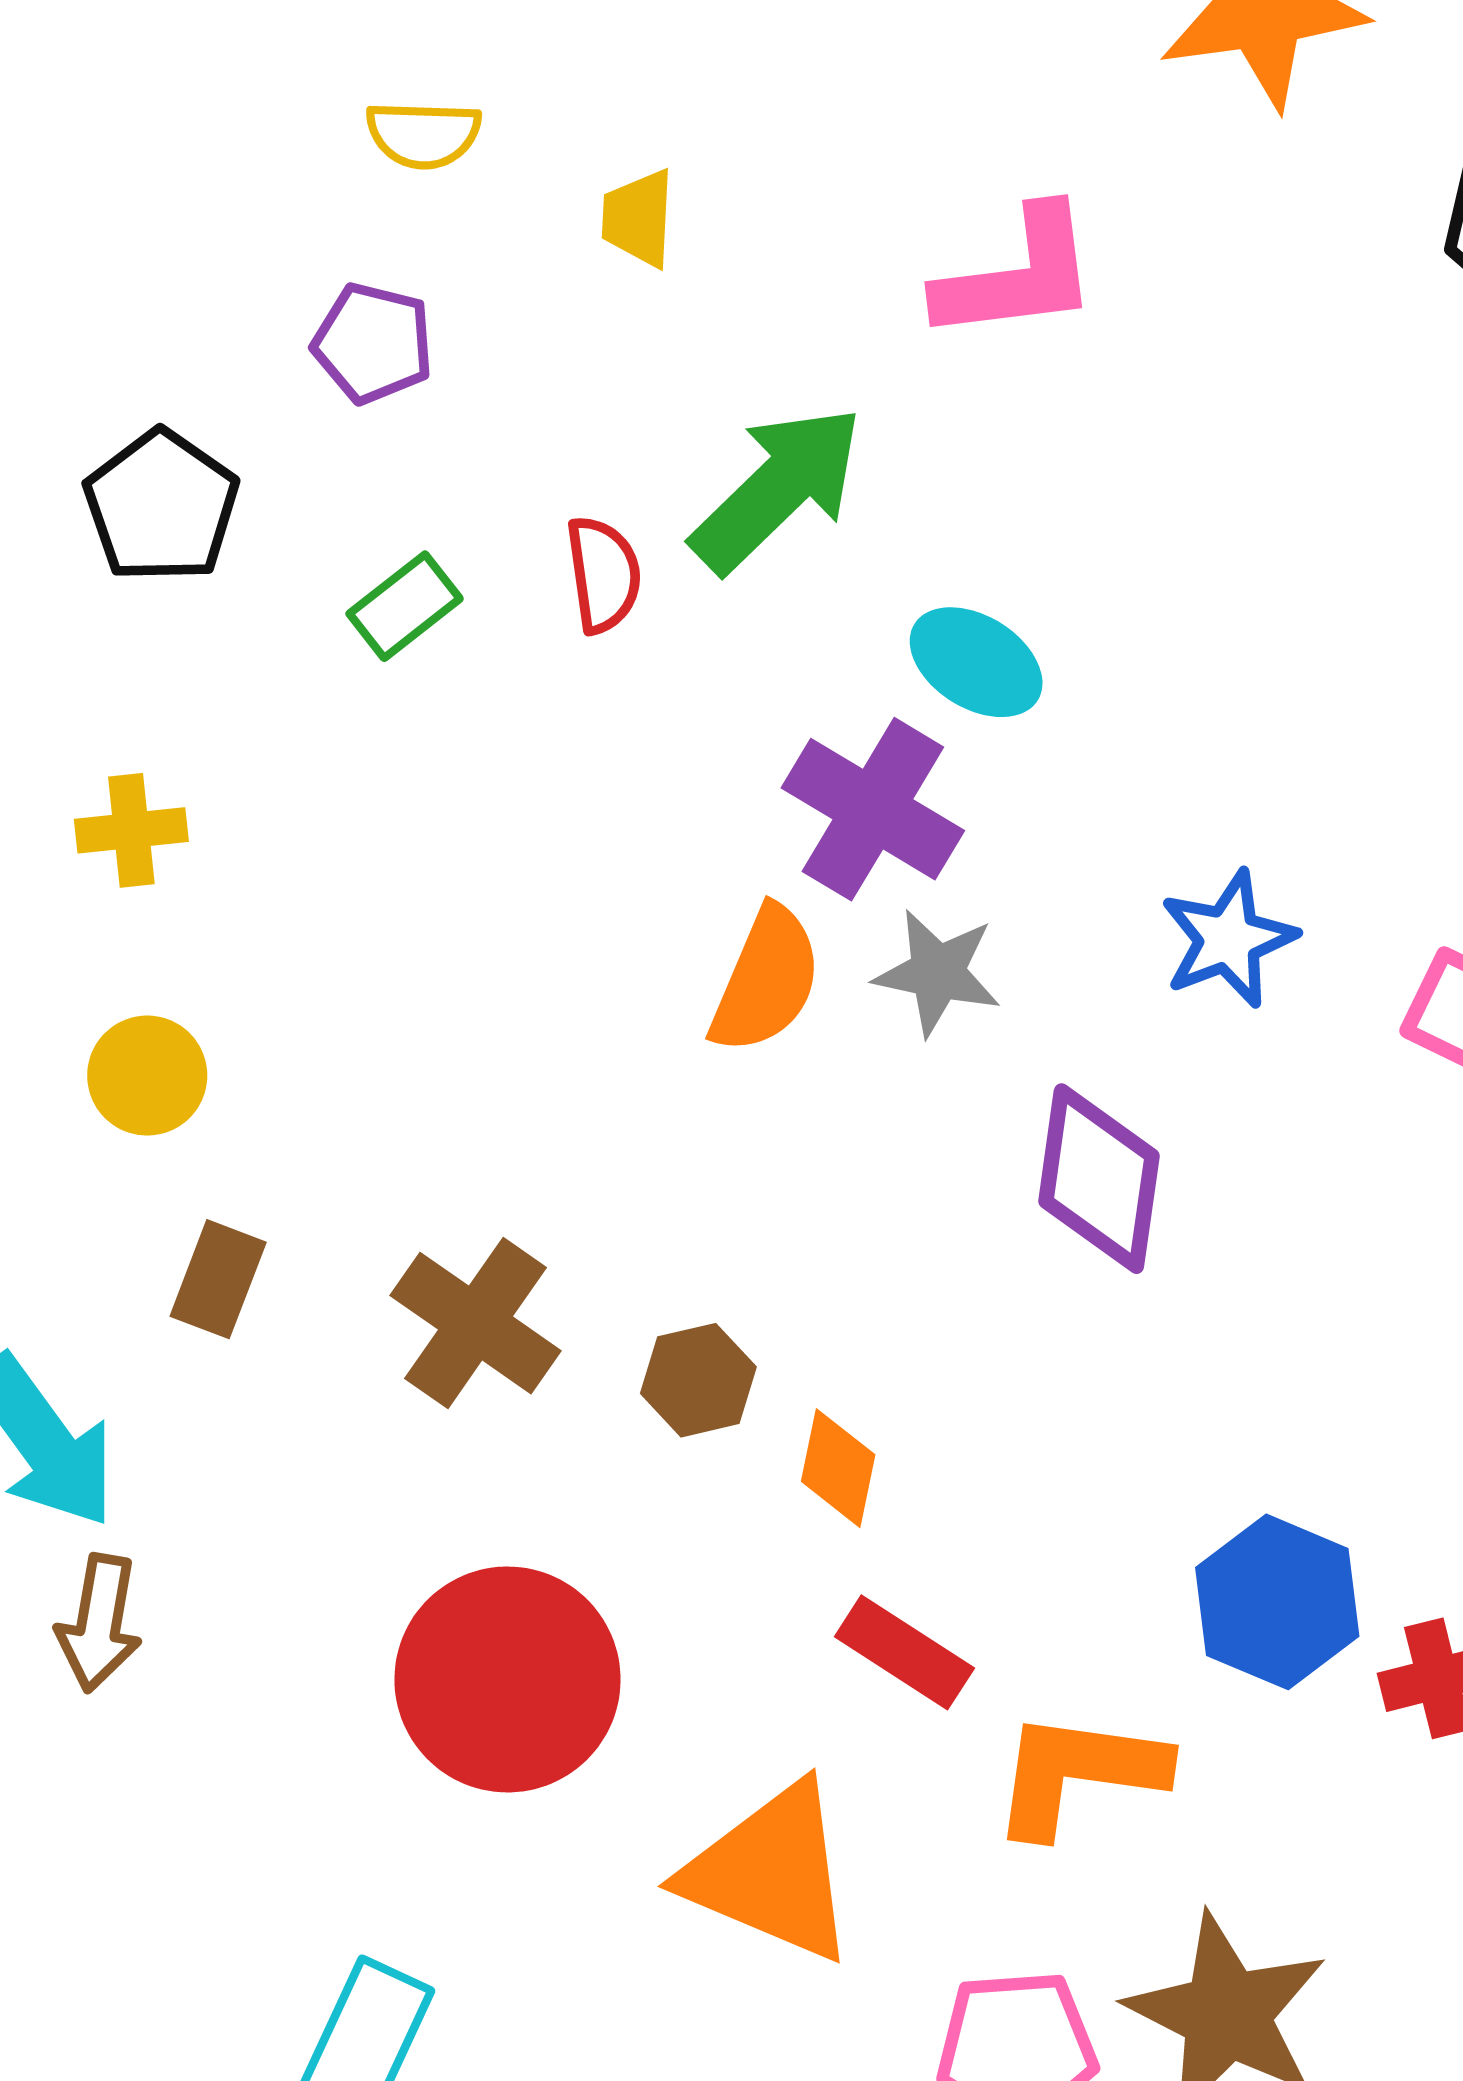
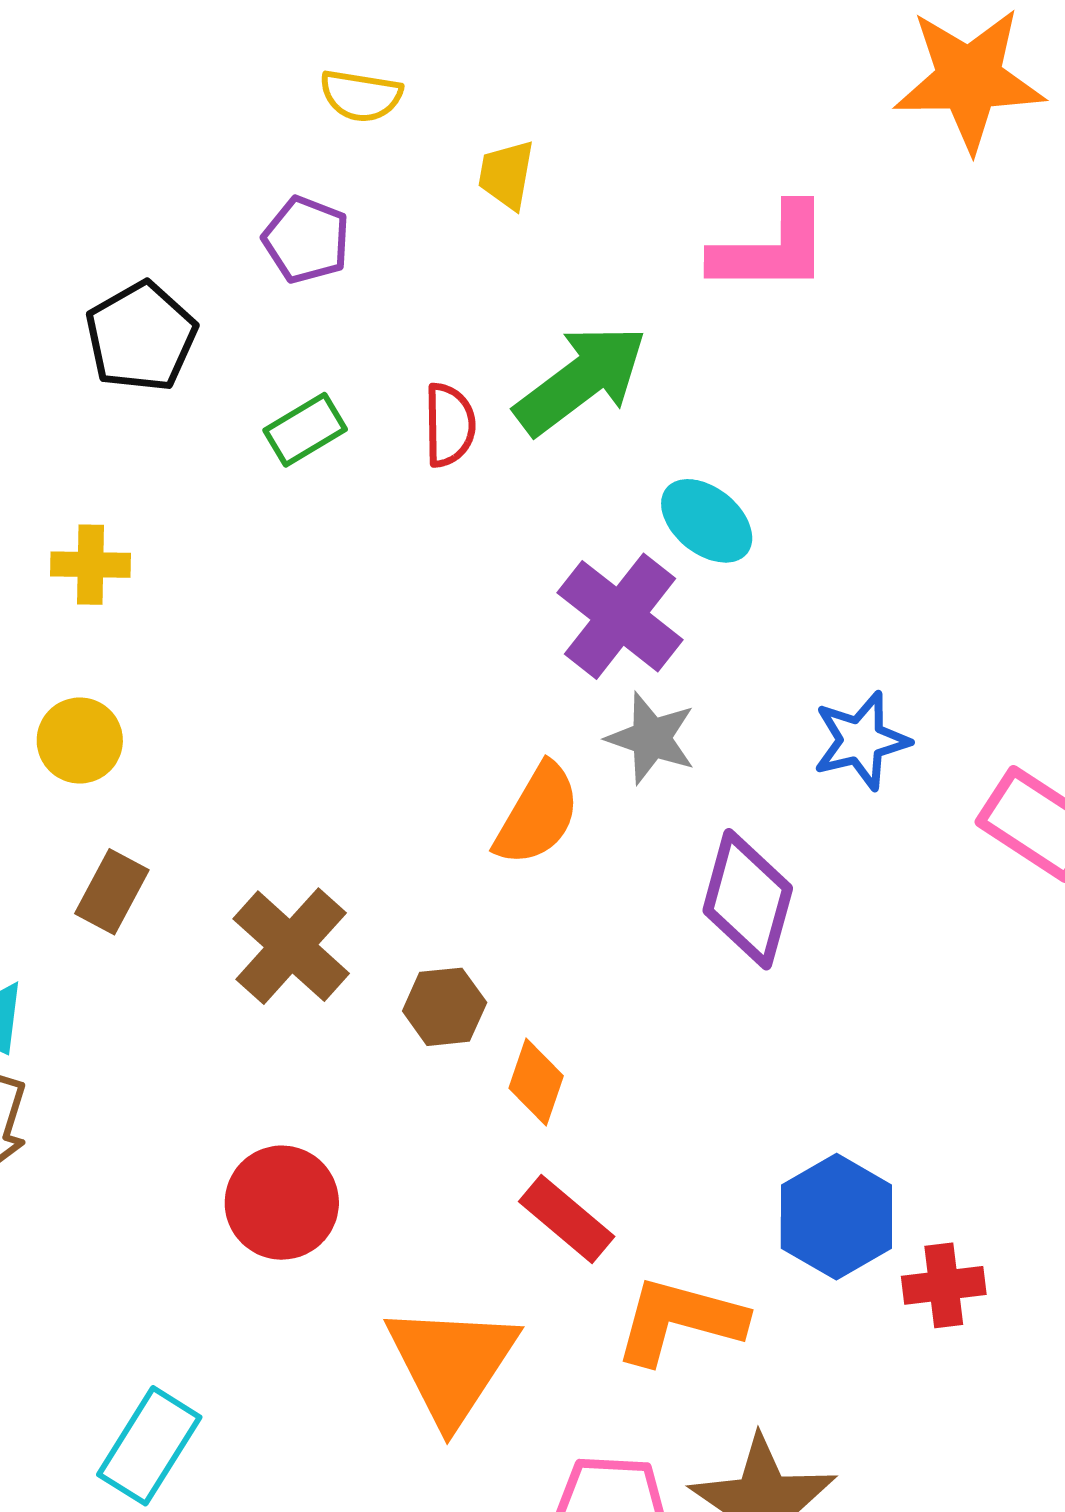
orange semicircle: (766, 980) -> (537, 815), moved
red circle: (507, 1679) -> (282, 1203), size x0.7
orange triangle: (771, 1872) -> (452, 1364), turned 33

